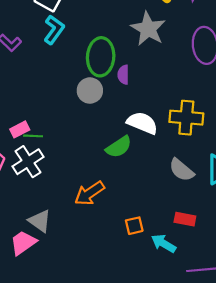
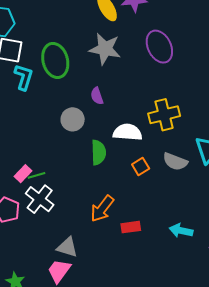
green ellipse: (101, 57) -> (55, 60), moved
green semicircle: (119, 147) -> (99, 152), moved, turned -40
red rectangle: (185, 219) -> (131, 227), moved
orange square: (134, 226) -> (141, 167), moved

